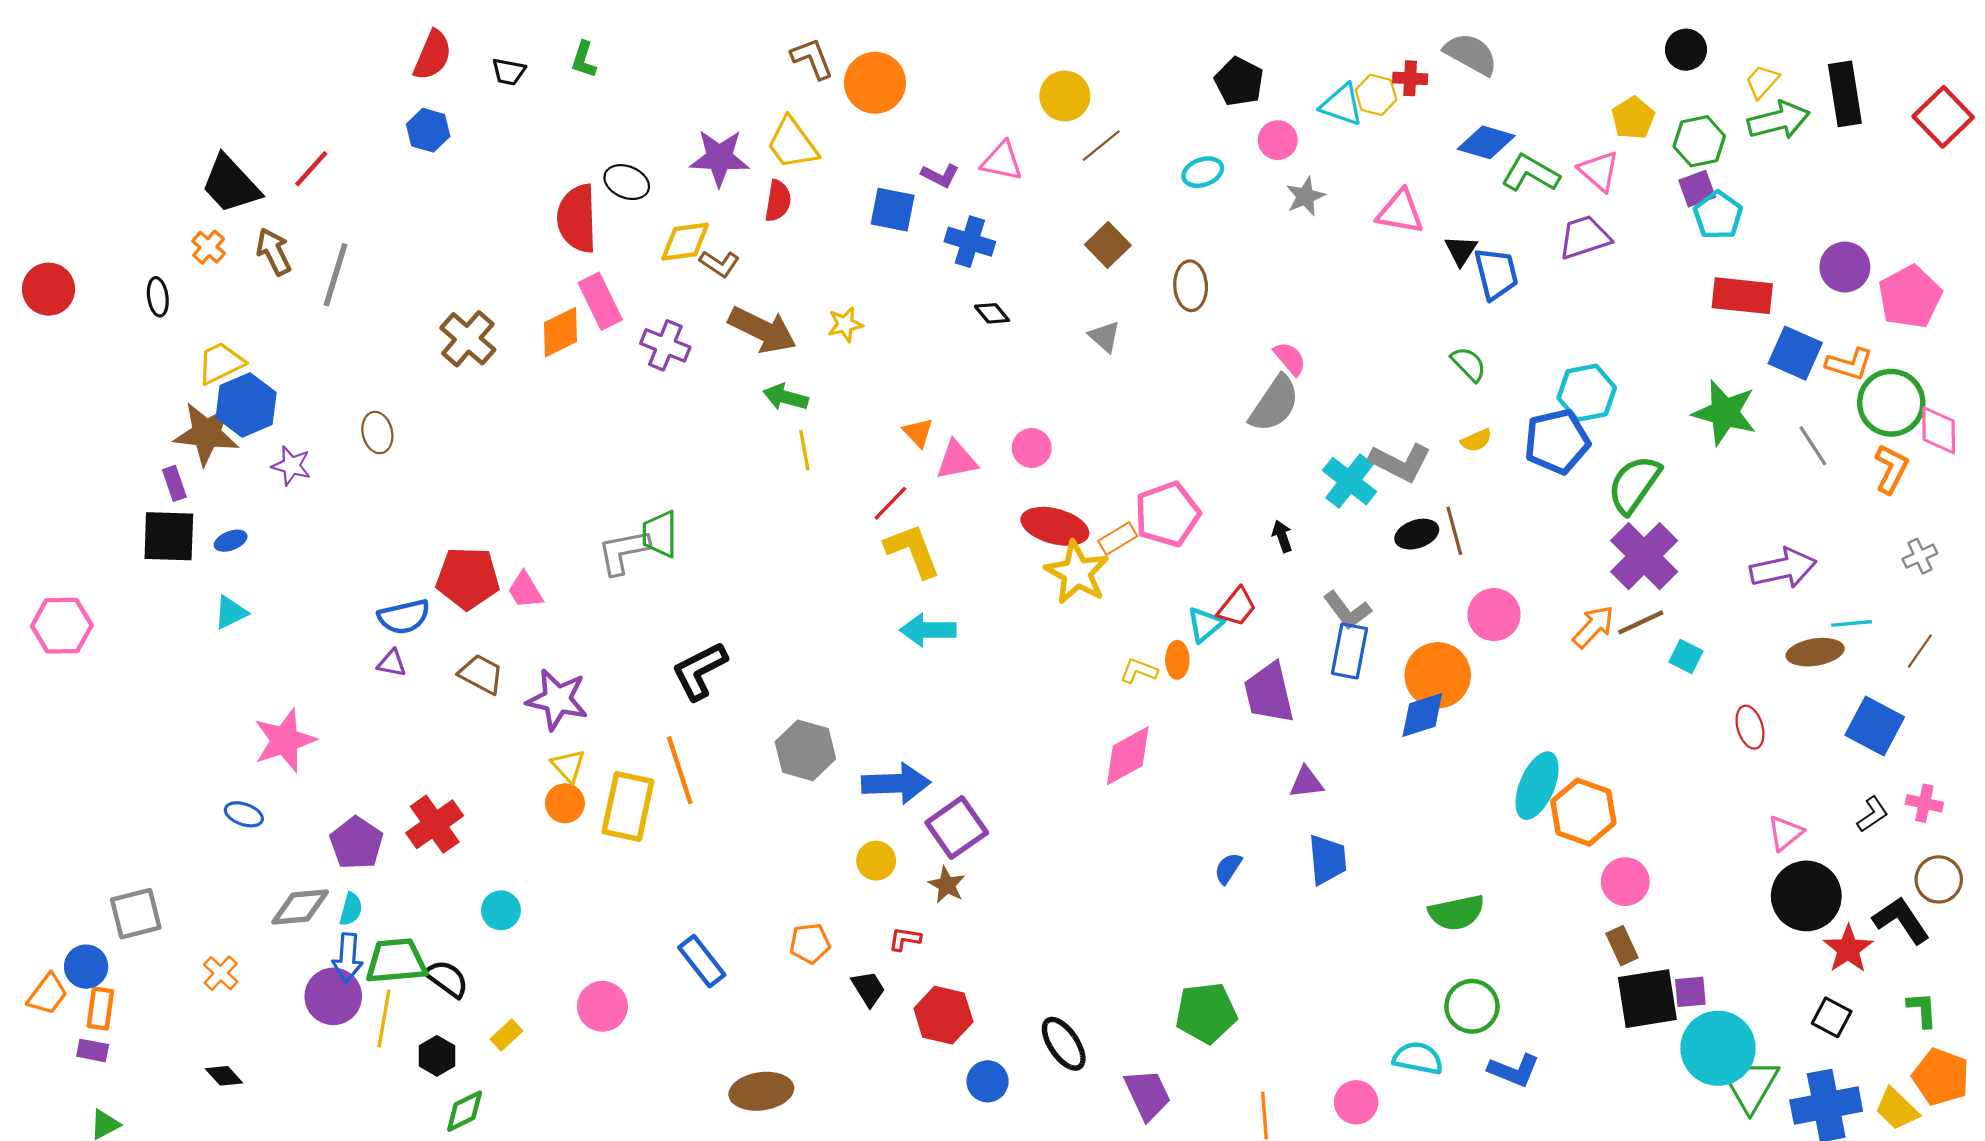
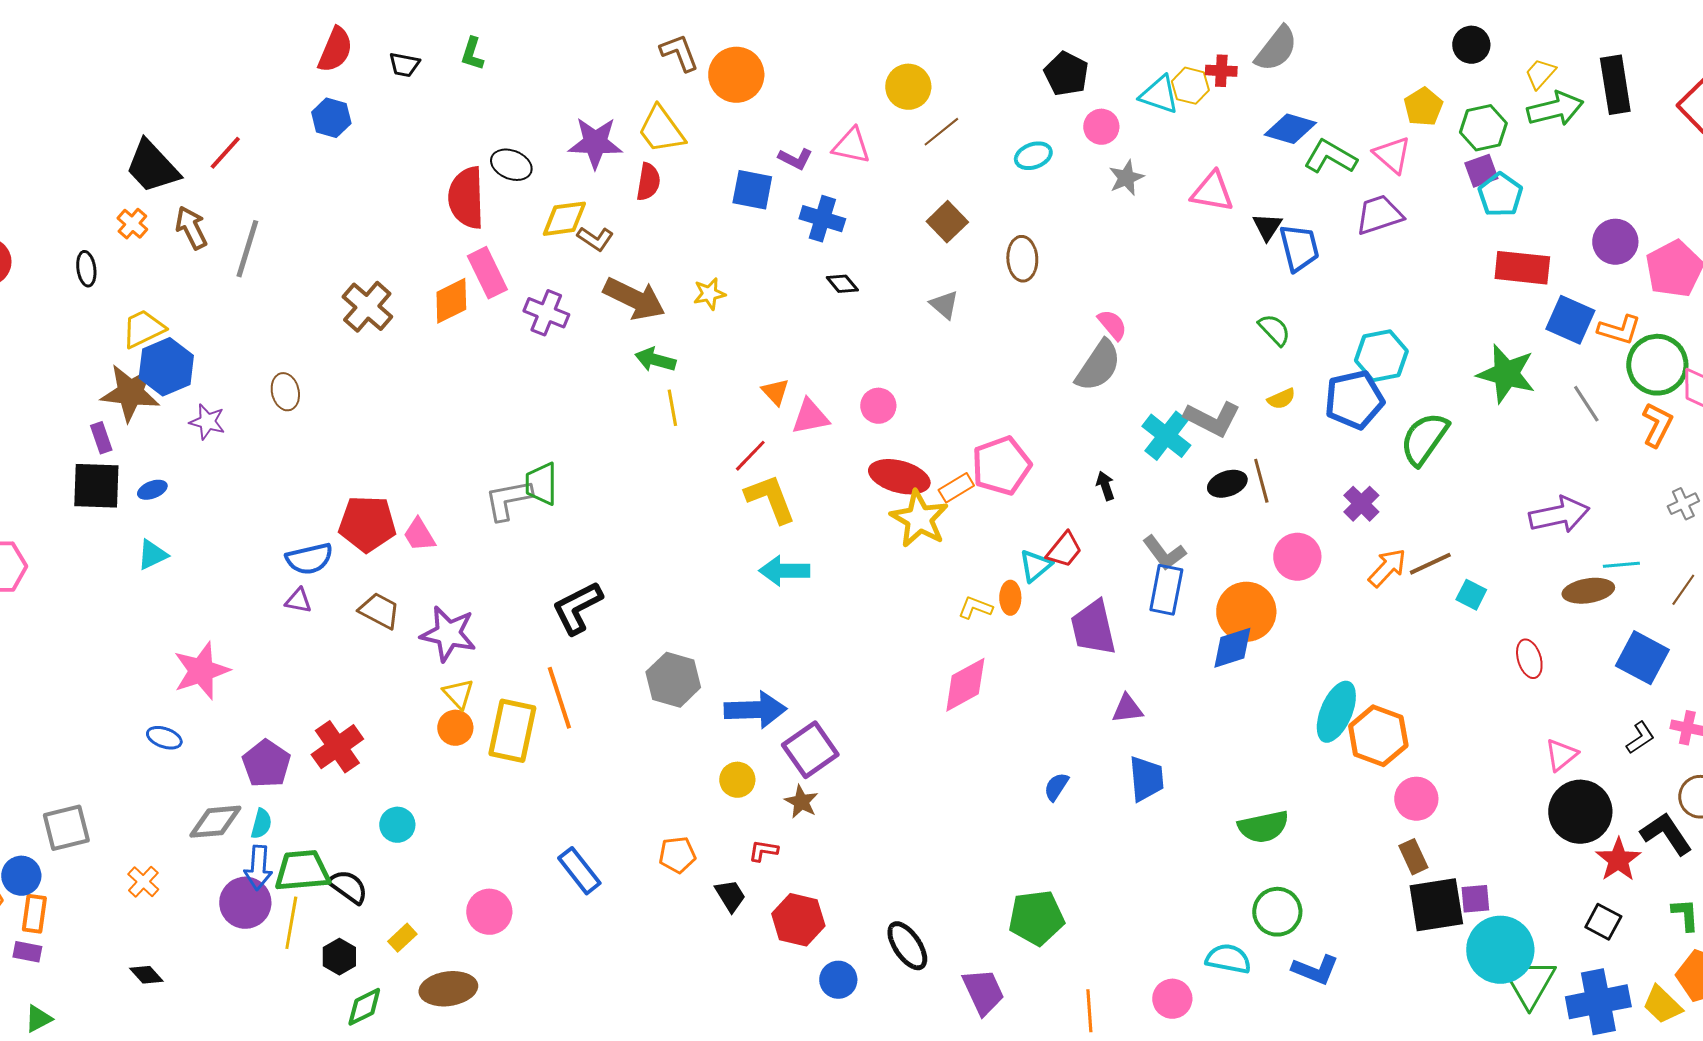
gray semicircle: (1471, 54) -> (1276, 49), turned 99
purple cross: (1644, 556) -> (1361, 504), moved, size x0.6
brown ellipse: (761, 1091) -> (448, 989), moved

